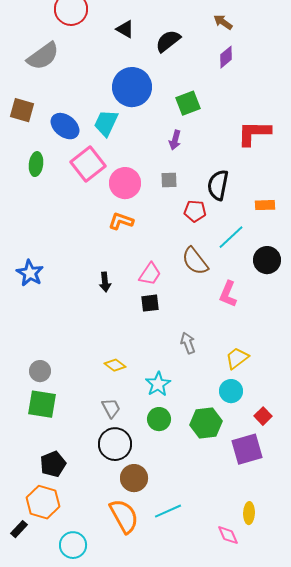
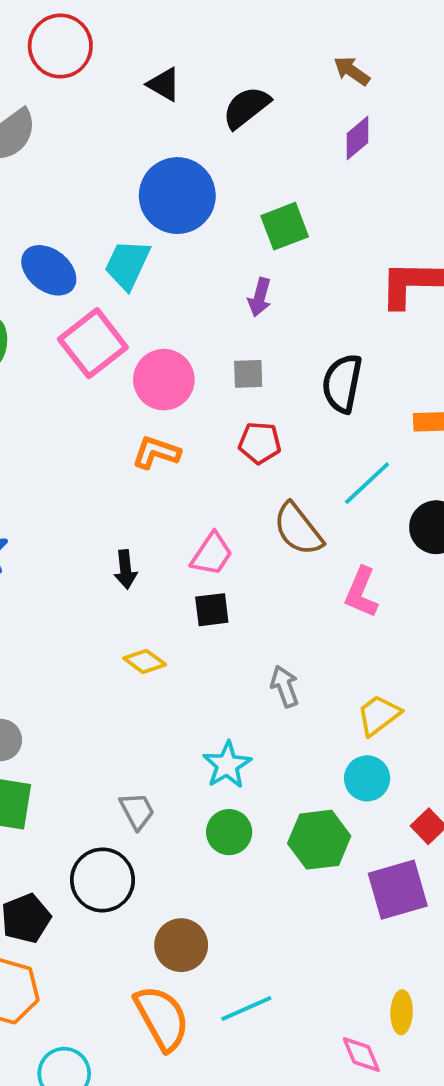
red pentagon: (195, 211) -> (260, 443), moved
yellow diamond: (115, 365) -> (145, 661), moved
black circle: (115, 444) -> (103, 880), moved

